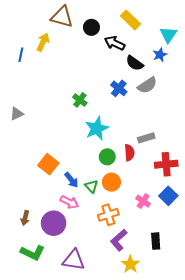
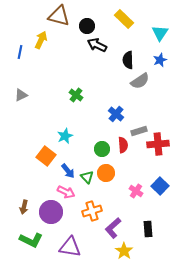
black arrow: (115, 43) -> (97, 45), moved
blue star: (160, 55) -> (160, 60), moved
black semicircle: (135, 63) -> (128, 60), turned 54
blue cross: (119, 88) -> (116, 114), moved
gray triangle: (17, 114) -> (21, 95), moved
cyan star: (97, 128) -> (65, 136), moved, size x0.7
red cross: (166, 164) -> (158, 144), moved
orange cross: (108, 215) -> (92, 211), moved

